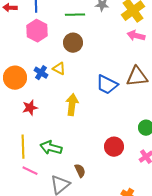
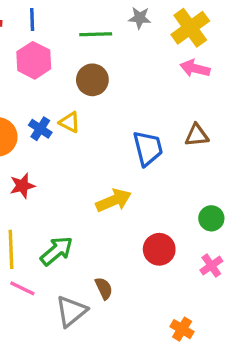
brown triangle: (137, 77) -> (197, 135), size x0.7
blue trapezoid: (107, 85) -> (148, 148), turned -130
yellow arrow: (72, 105) -> (114, 200), moved, turned 60
green arrow: (51, 148) -> (57, 251), turned 125

